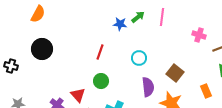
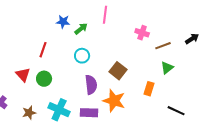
green arrow: (138, 17) -> (81, 29), moved
orange rectangle: (206, 91) -> (149, 89), turned 40
red triangle: (78, 95) -> (23, 75), moved

